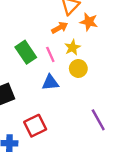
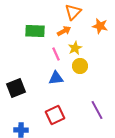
orange star: (89, 22) -> (100, 26), moved
green rectangle: (26, 52) -> (35, 31), moved, turned -54
red square: (35, 126) -> (55, 115), moved

